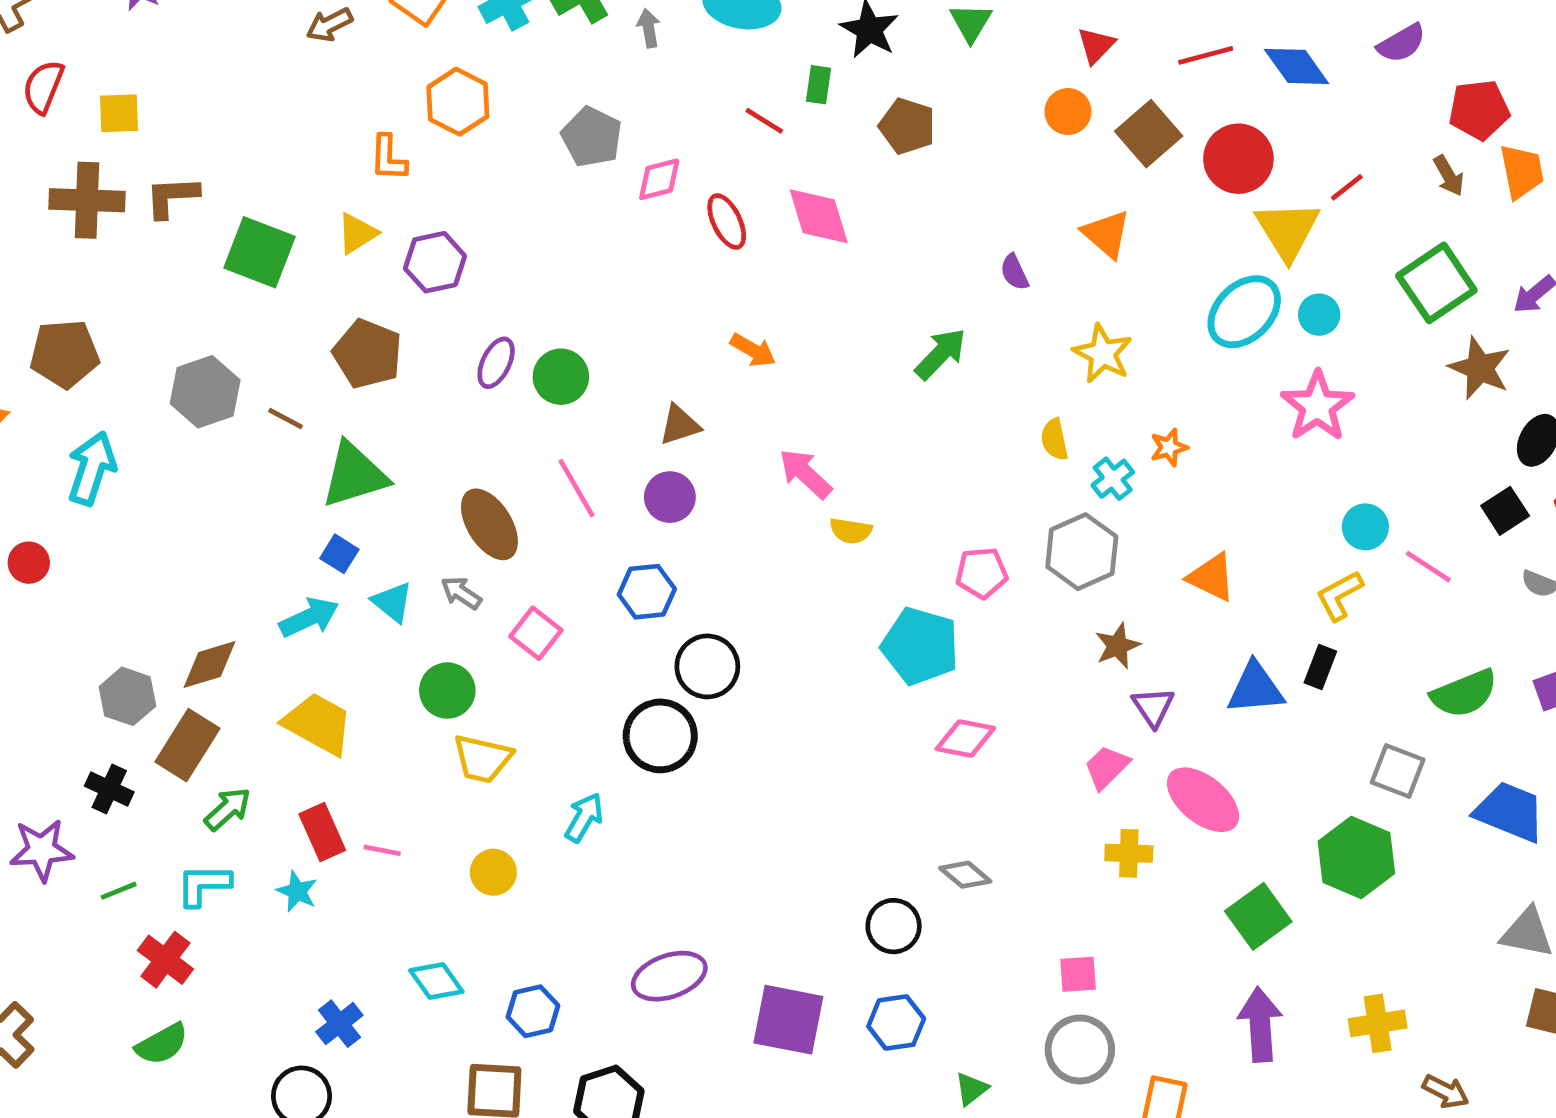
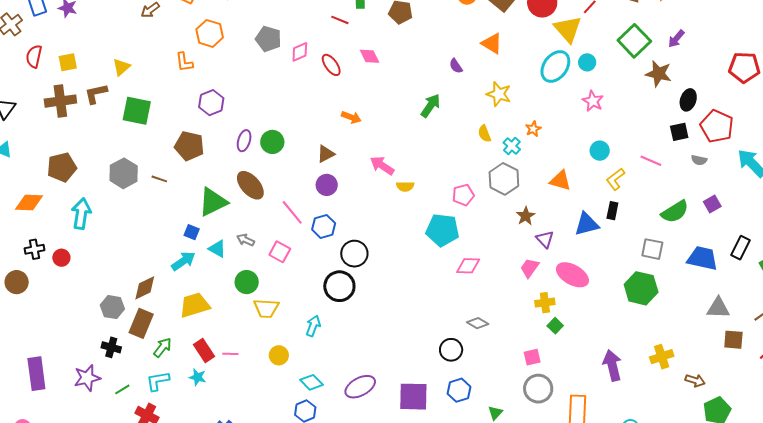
pink diamond: (819, 216) -> (370, 56), size x0.7
yellow triangle: (357, 233) -> (121, 67), moved
pink star: (1317, 406) -> (593, 101), size x0.7
green triangle: (354, 475) -> (213, 202), moved
pink line: (577, 488) -> (292, 212), moved
black square: (1505, 511) -> (679, 132), turned 30
brown ellipse: (489, 524) -> (250, 185), moved
cyan circle: (1365, 527) -> (600, 151), moved
yellow trapezoid: (318, 724) -> (195, 305), turned -36
green square: (1258, 916) -> (555, 326), moved, size x0.6
cyan diamond: (436, 981) -> (312, 382), moved

